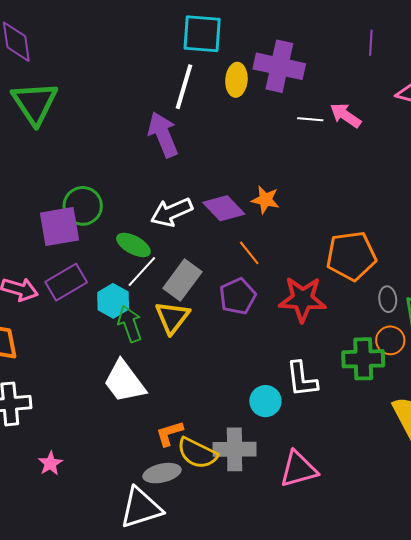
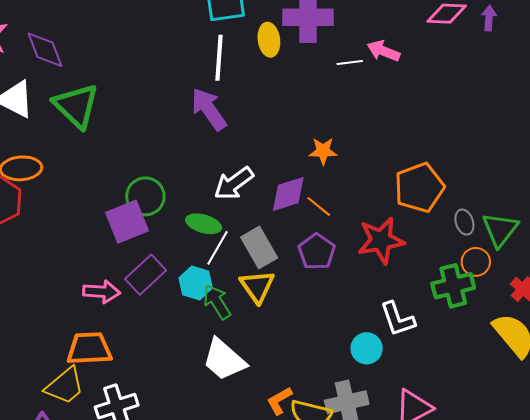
purple diamond: (224, 208) -> (288, 194), moved, turned -51
gray rectangle: (182, 280) -> (259, 247), turned -54

